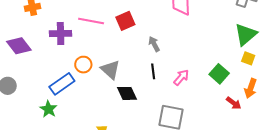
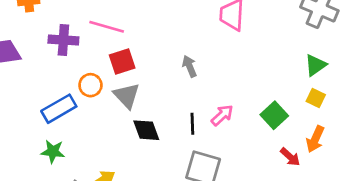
red square: (125, 21) -> (122, 62), moved
green triangle: (246, 34) -> (315, 65), size x0.7
black line: (153, 71) -> (192, 124), moved
green star: (48, 109) -> (53, 152), moved, turned -30

